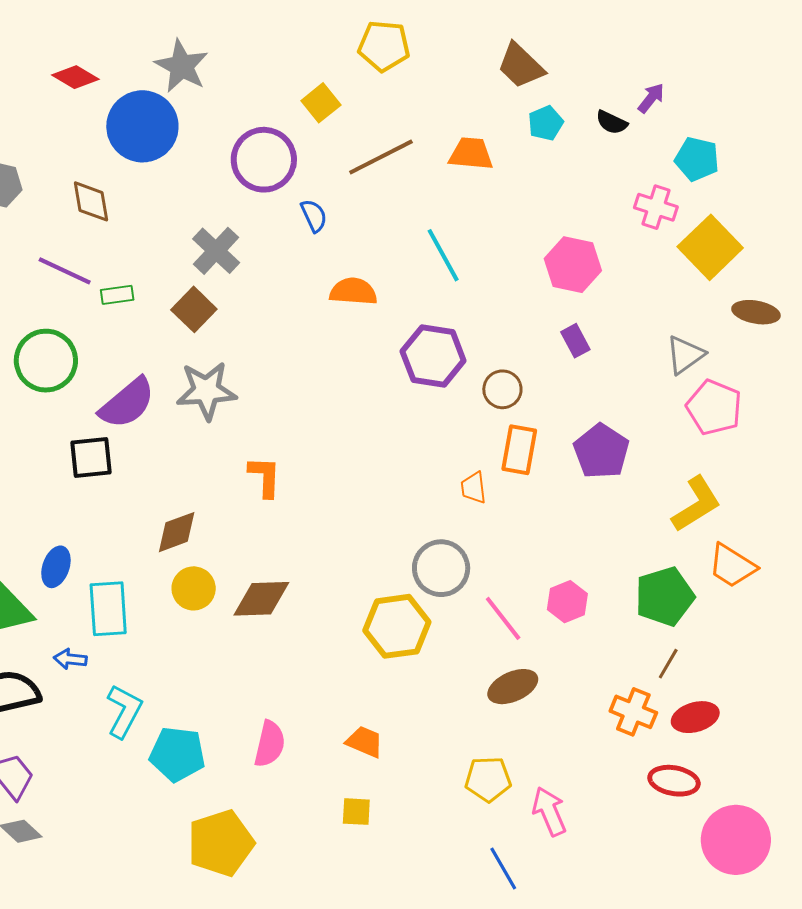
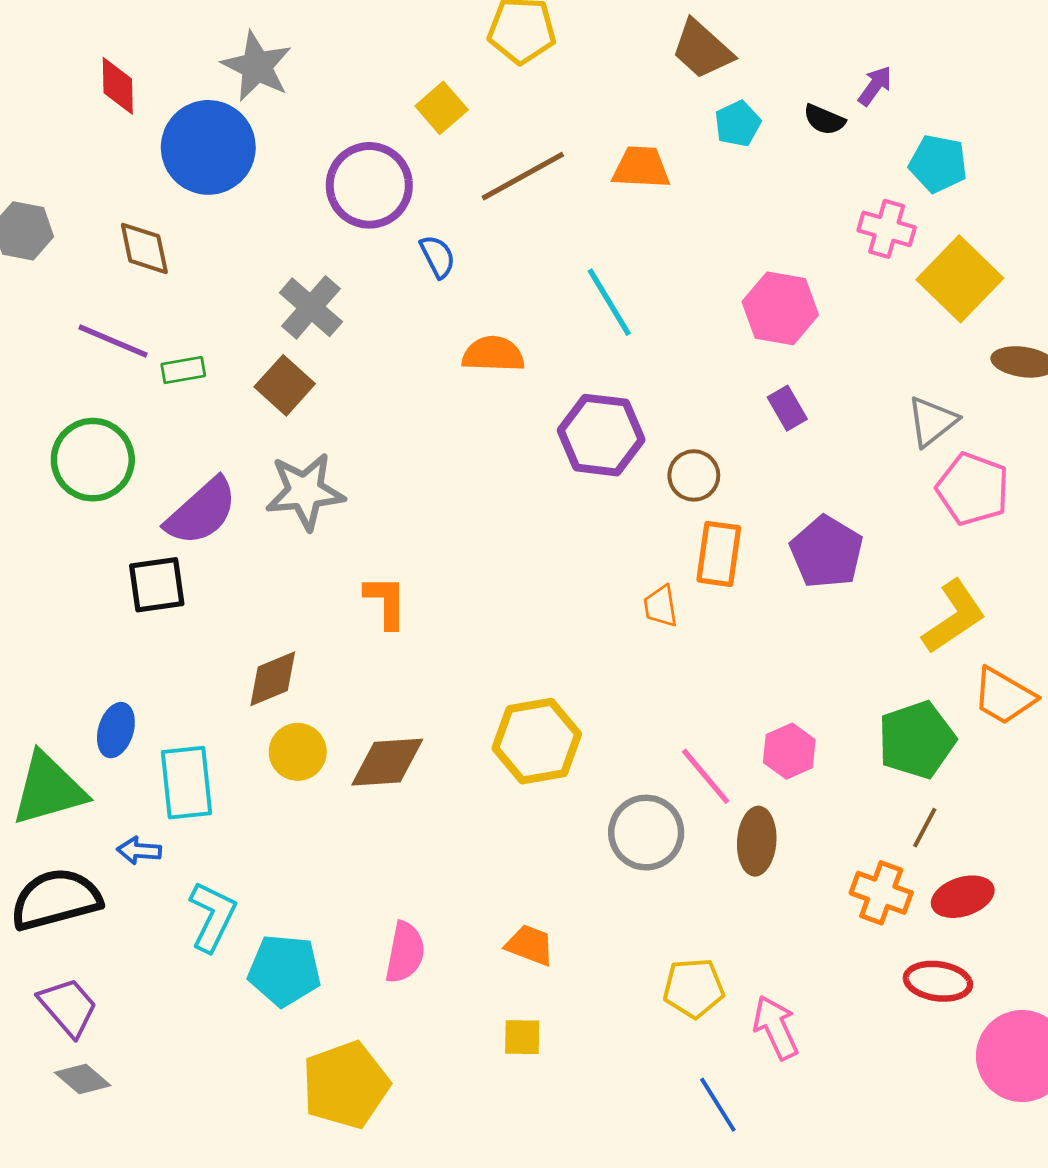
red diamond: (75, 77) -> (118, 86), turned 60
gray circle: (441, 568) -> (646, 833), moved
yellow hexagon: (397, 626) -> (537, 741), moved
brown ellipse: (513, 687) -> (757, 841), moved, turned -60

